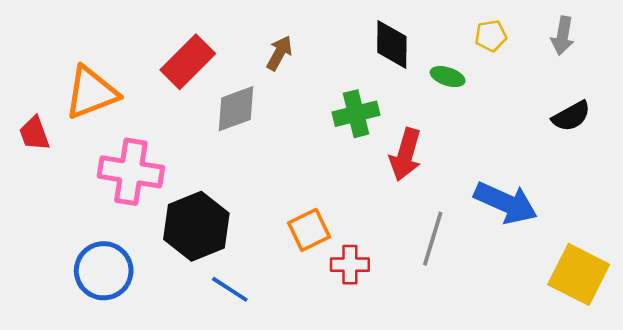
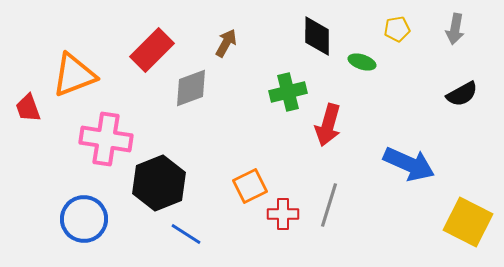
gray line: (433, 239) -> (329, 205), moved

